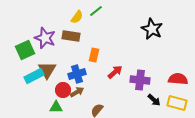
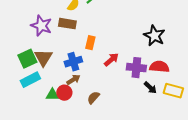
black star: (152, 29) -> (154, 36), moved
green square: (25, 50) -> (27, 59), moved
cyan rectangle: (34, 76) -> (30, 80), moved
red semicircle: (178, 79) -> (159, 67), moved
red circle: (63, 90) -> (64, 93), moved

